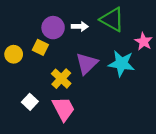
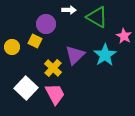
white arrow: (80, 26) -> (69, 10), moved
cyan star: (121, 64) -> (105, 55), turned 30
white square: (30, 102) -> (26, 88), size x1.6

